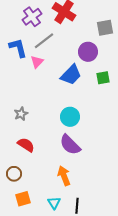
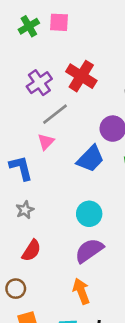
blue L-shape: (18, 48) -> (21, 168), moved
red semicircle: (26, 145) -> (31, 251), turned 90
purple semicircle: (70, 145) -> (89, 251), turned 100

